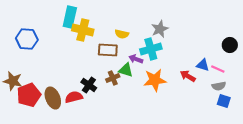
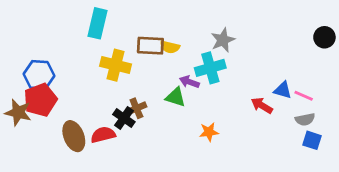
yellow cross: (83, 30) -> (116, 65), moved
blue hexagon: (27, 39) -> (39, 75), moved
black circle: (230, 45) -> (324, 37), moved
brown rectangle: (108, 50) -> (150, 46), moved
brown cross: (113, 78) -> (136, 108), moved
orange star: (155, 80) -> (209, 132), moved, size x0.6
red pentagon: (29, 95) -> (40, 100), moved

